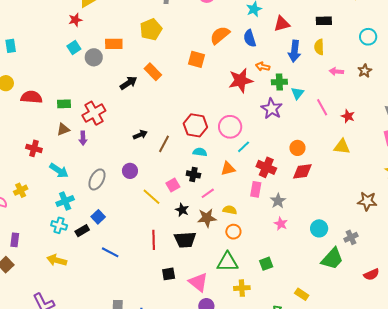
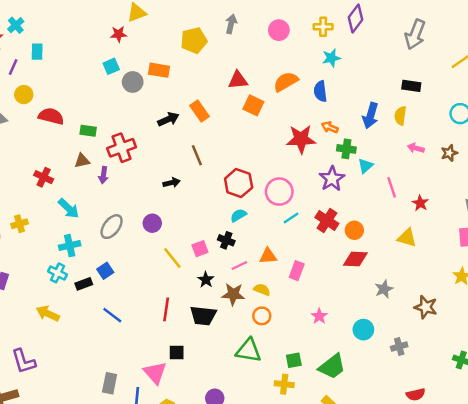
red triangle: (282, 24) -> (238, 80), moved
yellow pentagon: (151, 29) -> (194, 40), moved
brown line: (164, 144) -> (197, 155), moved, turned -60
cyan semicircle: (200, 152) -> (238, 215), turned -48
red cross: (266, 167) -> (327, 221), moved
orange triangle: (228, 169) -> (268, 256), moved
gray star: (278, 201) -> (384, 289), moved
green trapezoid: (332, 259) -> (332, 366), moved
pink triangle: (198, 282) -> (155, 373), moved
yellow cross: (242, 288) -> (284, 384), moved

